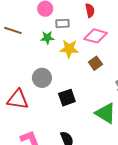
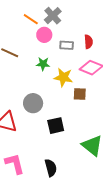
gray rectangle: (62, 23) -> (67, 45), moved
brown square: (95, 63) -> (80, 94), moved, turned 32

